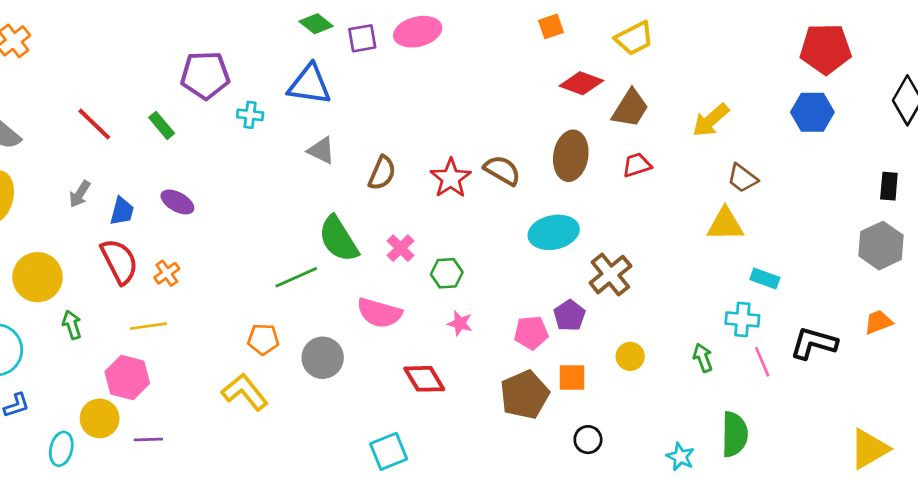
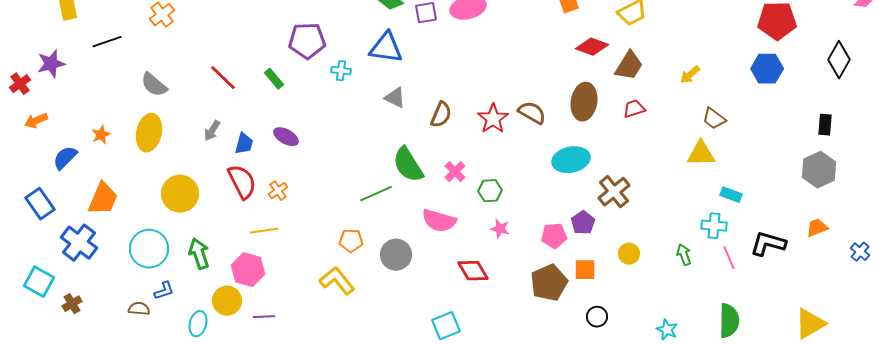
yellow arrow: (711, 120) -> (690, 75), size x0.7
green arrow: (72, 325) -> (199, 254), moved, size x1.4
green semicircle: (734, 434) -> (729, 321), moved

